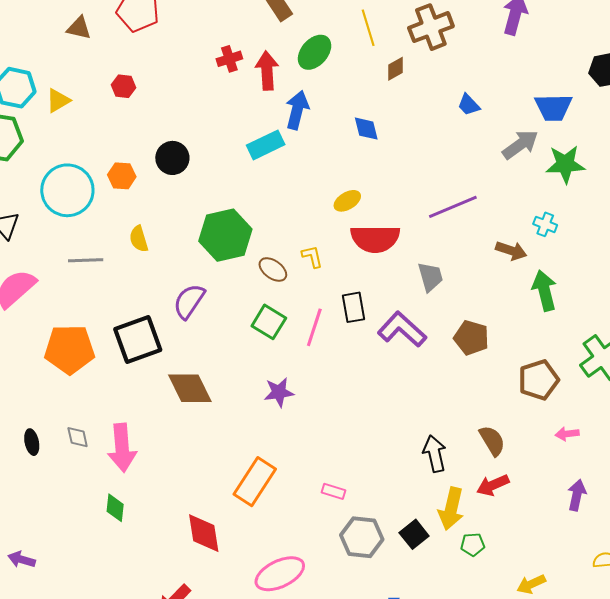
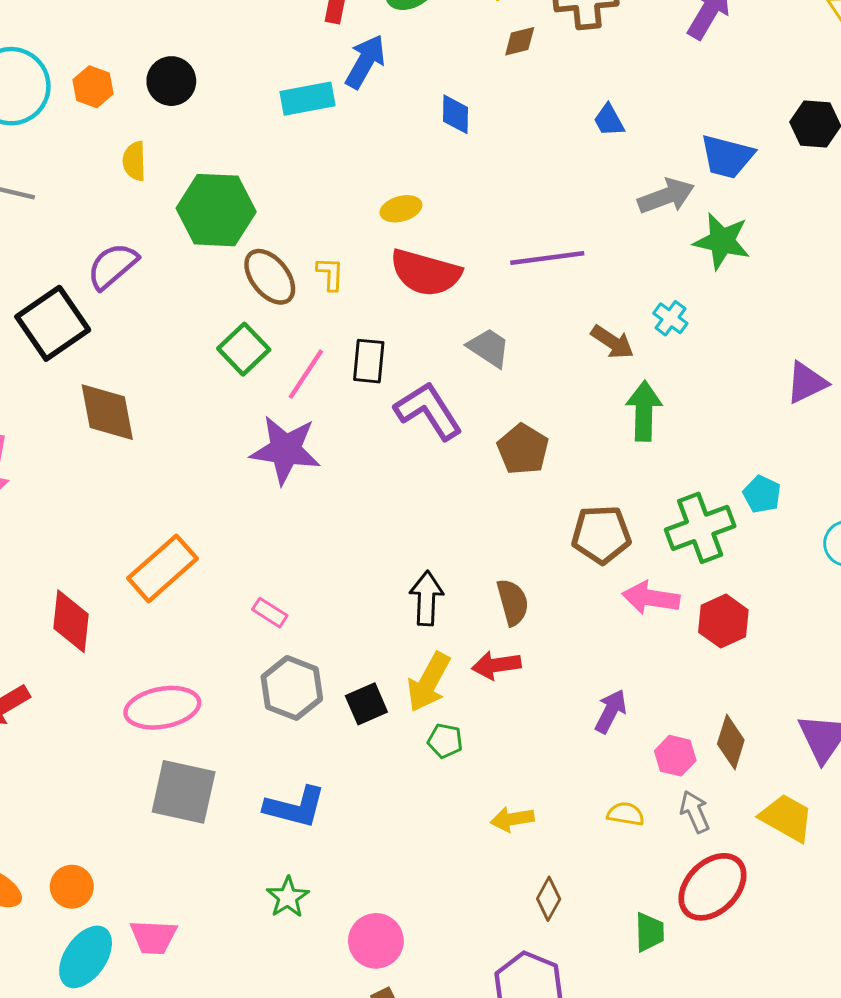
yellow semicircle: (139, 239) -> (134, 161), moved
brown ellipse: (273, 269) -> (270, 277), size x1.4
gray trapezoid: (430, 277) -> (489, 348), turned -56
purple semicircle: (189, 301) -> (112, 266), moved
black square: (138, 339) -> (53, 323), turned -30
purple star: (279, 392) -> (285, 450), moved, size x1.6
pink arrow: (567, 434) -> (651, 598), moved, size x1.6

